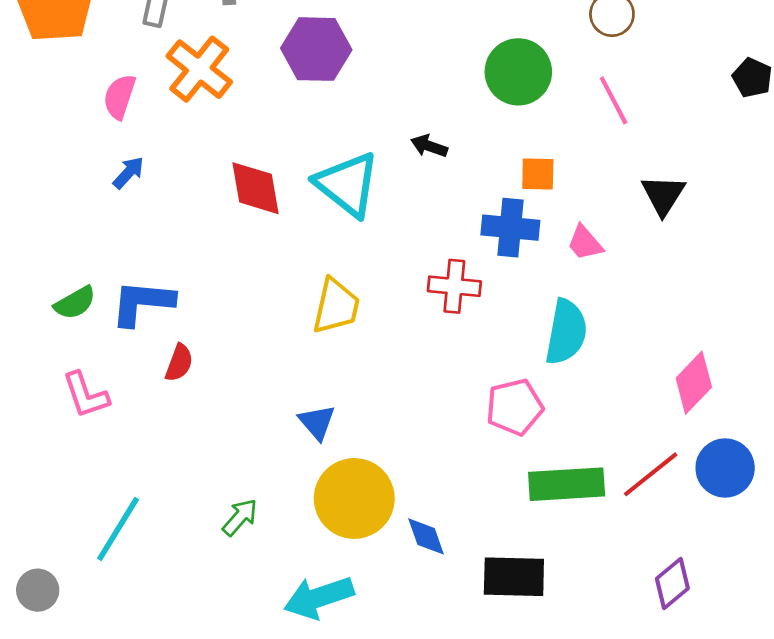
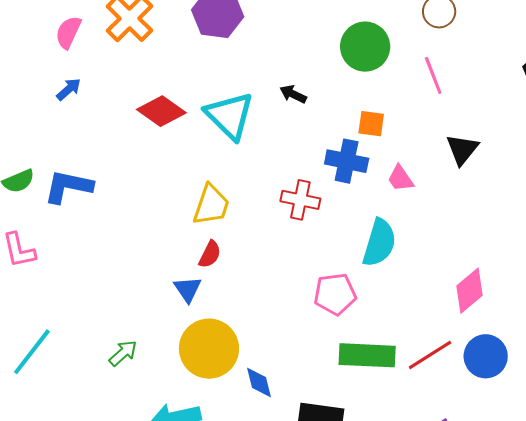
red diamond: (255, 188) -> (161, 111), turned -51
red semicircle: (179, 363) -> (210, 254), moved

